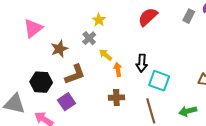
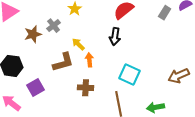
gray cross: (89, 38) -> (54, 26), moved
black arrow: (142, 63) -> (115, 36), moved
brown L-shape: (75, 74) -> (63, 62), moved

